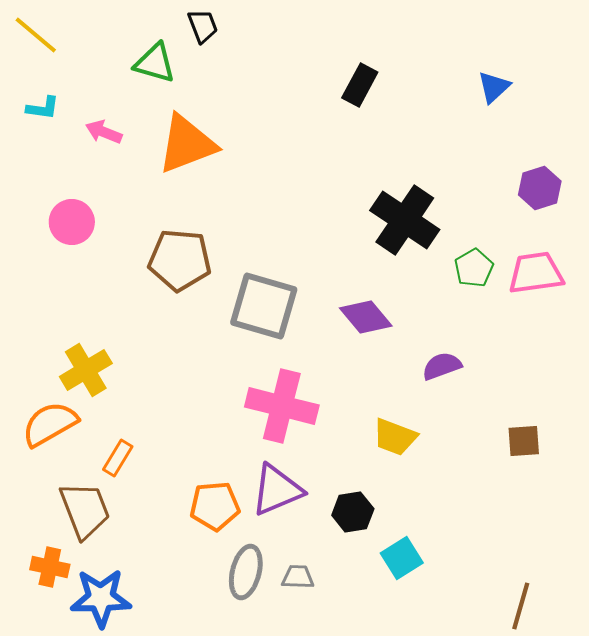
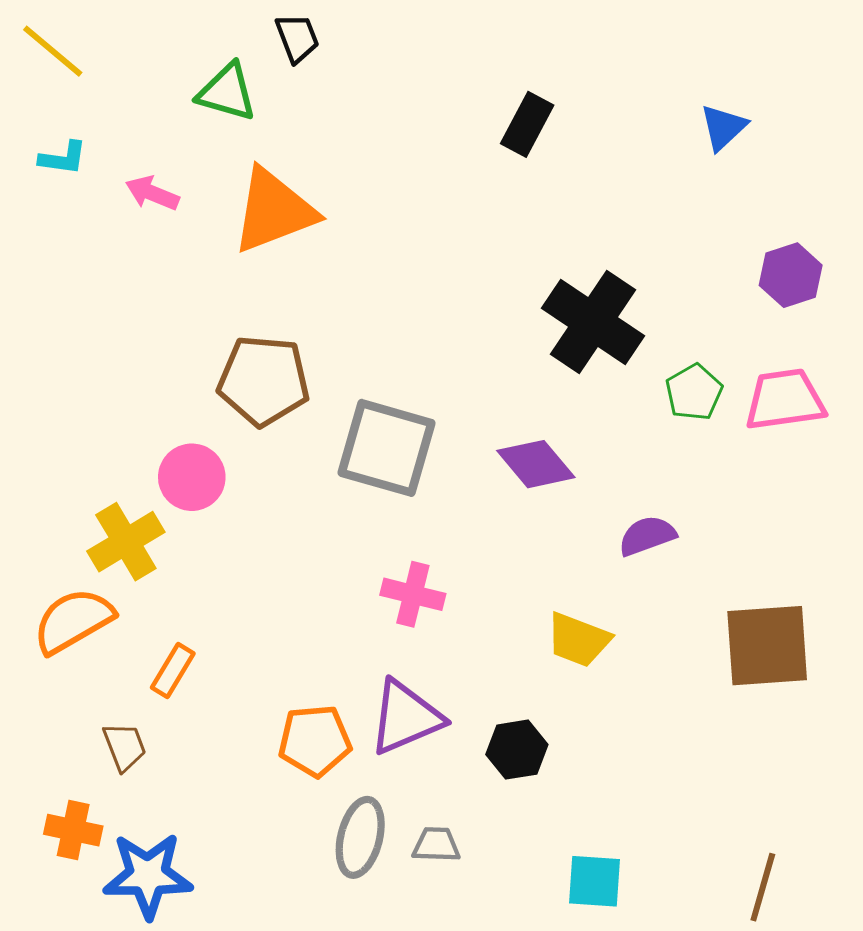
pink circle: (72, 222) -> (192, 477), moved
pink cross: (282, 406) -> (413, 594), size x0.6
brown square: (524, 441) -> (767, 646), size x1.8
brown trapezoid: (85, 510) -> (124, 747), size x0.6
cyan square: (402, 558) -> (594, 881), moved, turned 36

